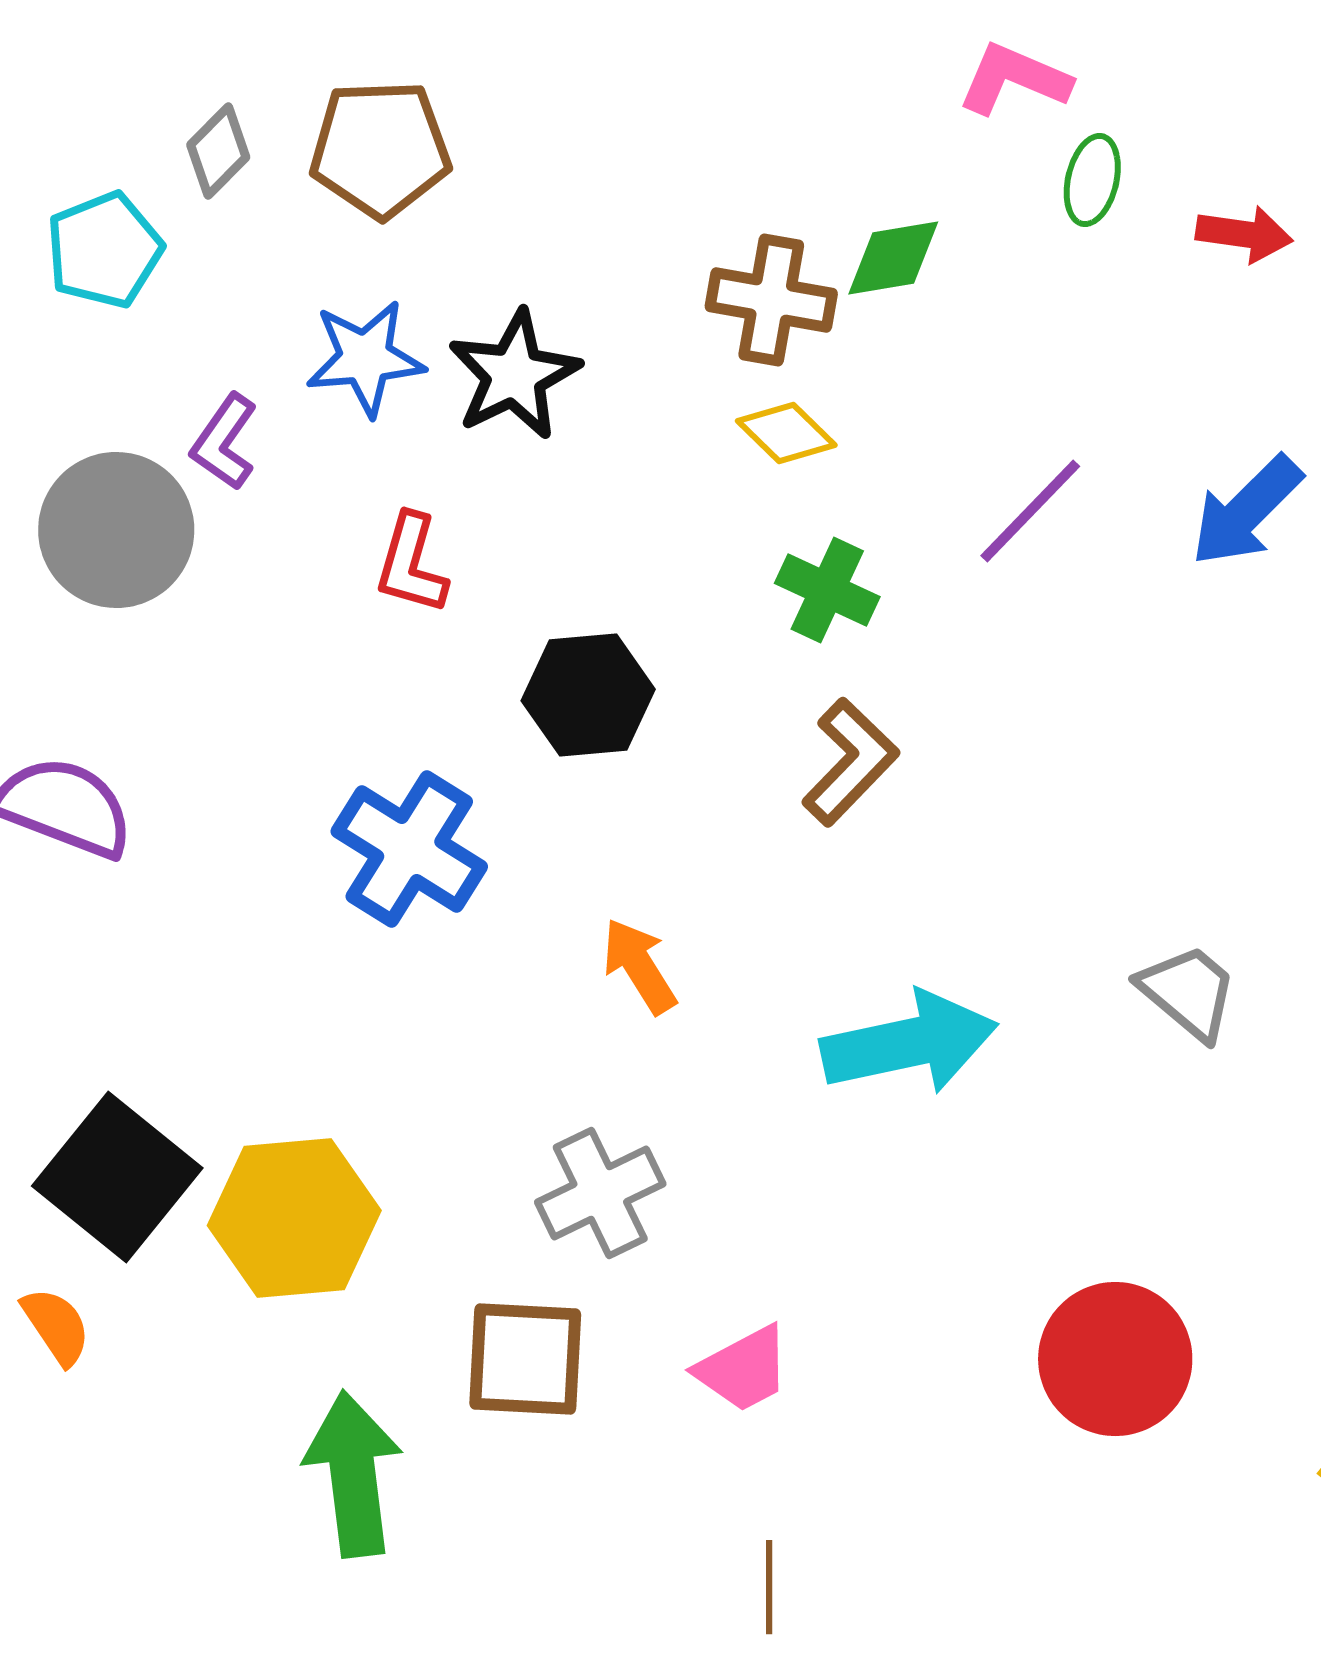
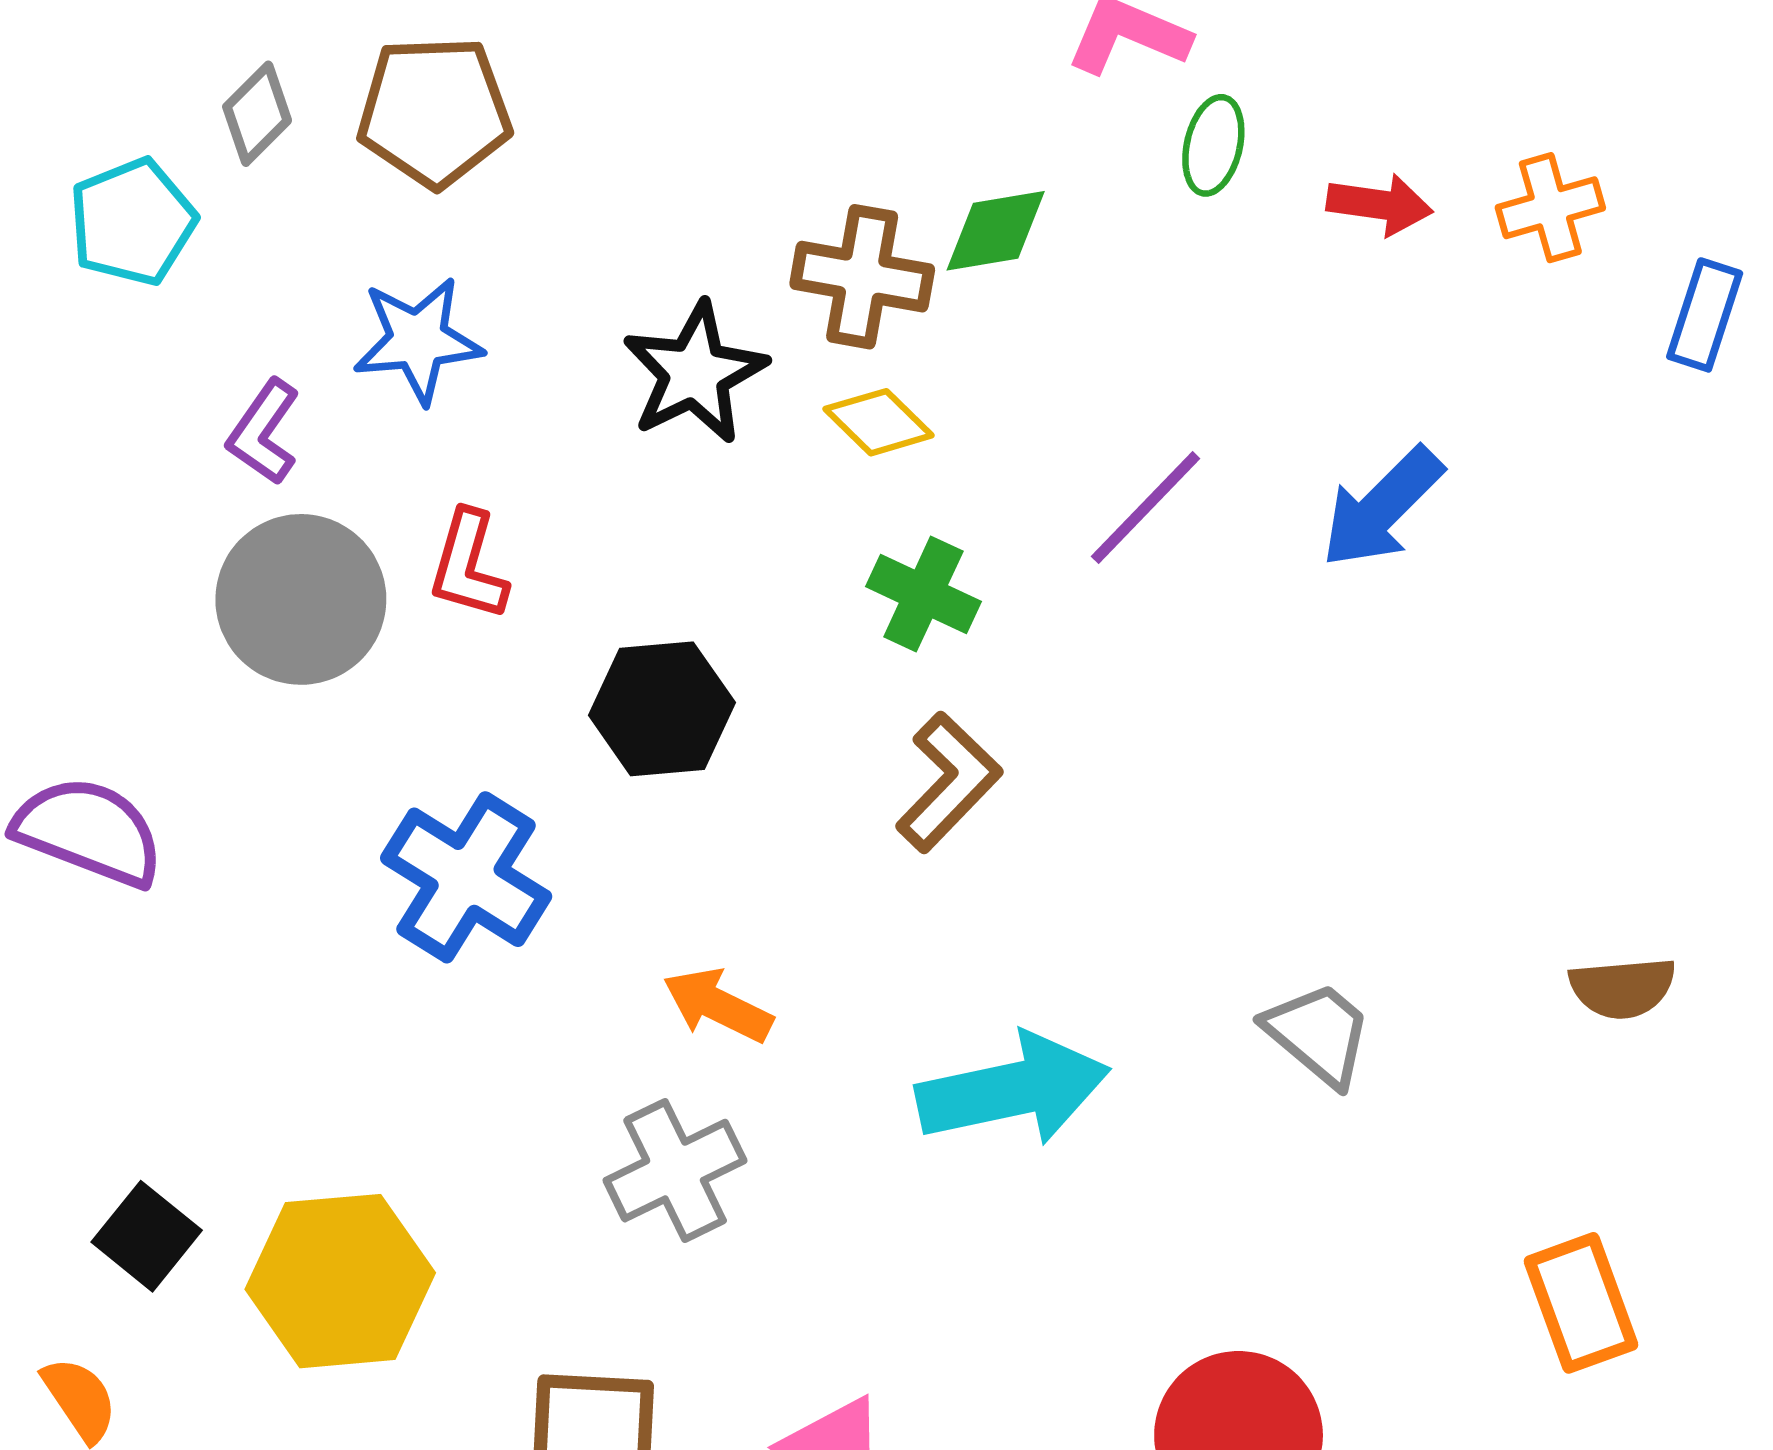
black star: (514, 375) -> (695, 373), moved
gray circle: (116, 530) -> (301, 599), moved
orange arrow: (639, 966) -> (718, 1005), turned -32
black square: (117, 1177) -> (147, 1236), size x0.6
gray cross: (600, 1193) -> (675, 1171), moved

